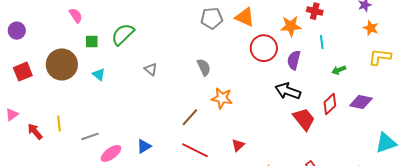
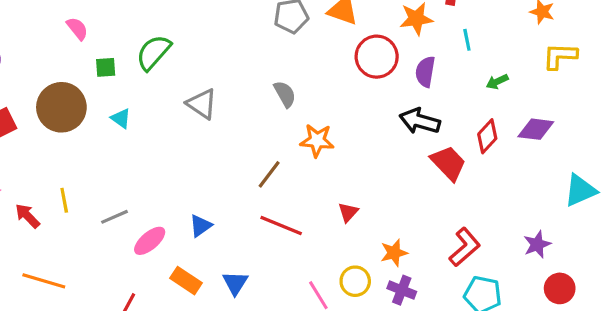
gray triangle: (151, 69) -> (202, 104), size x1.5

